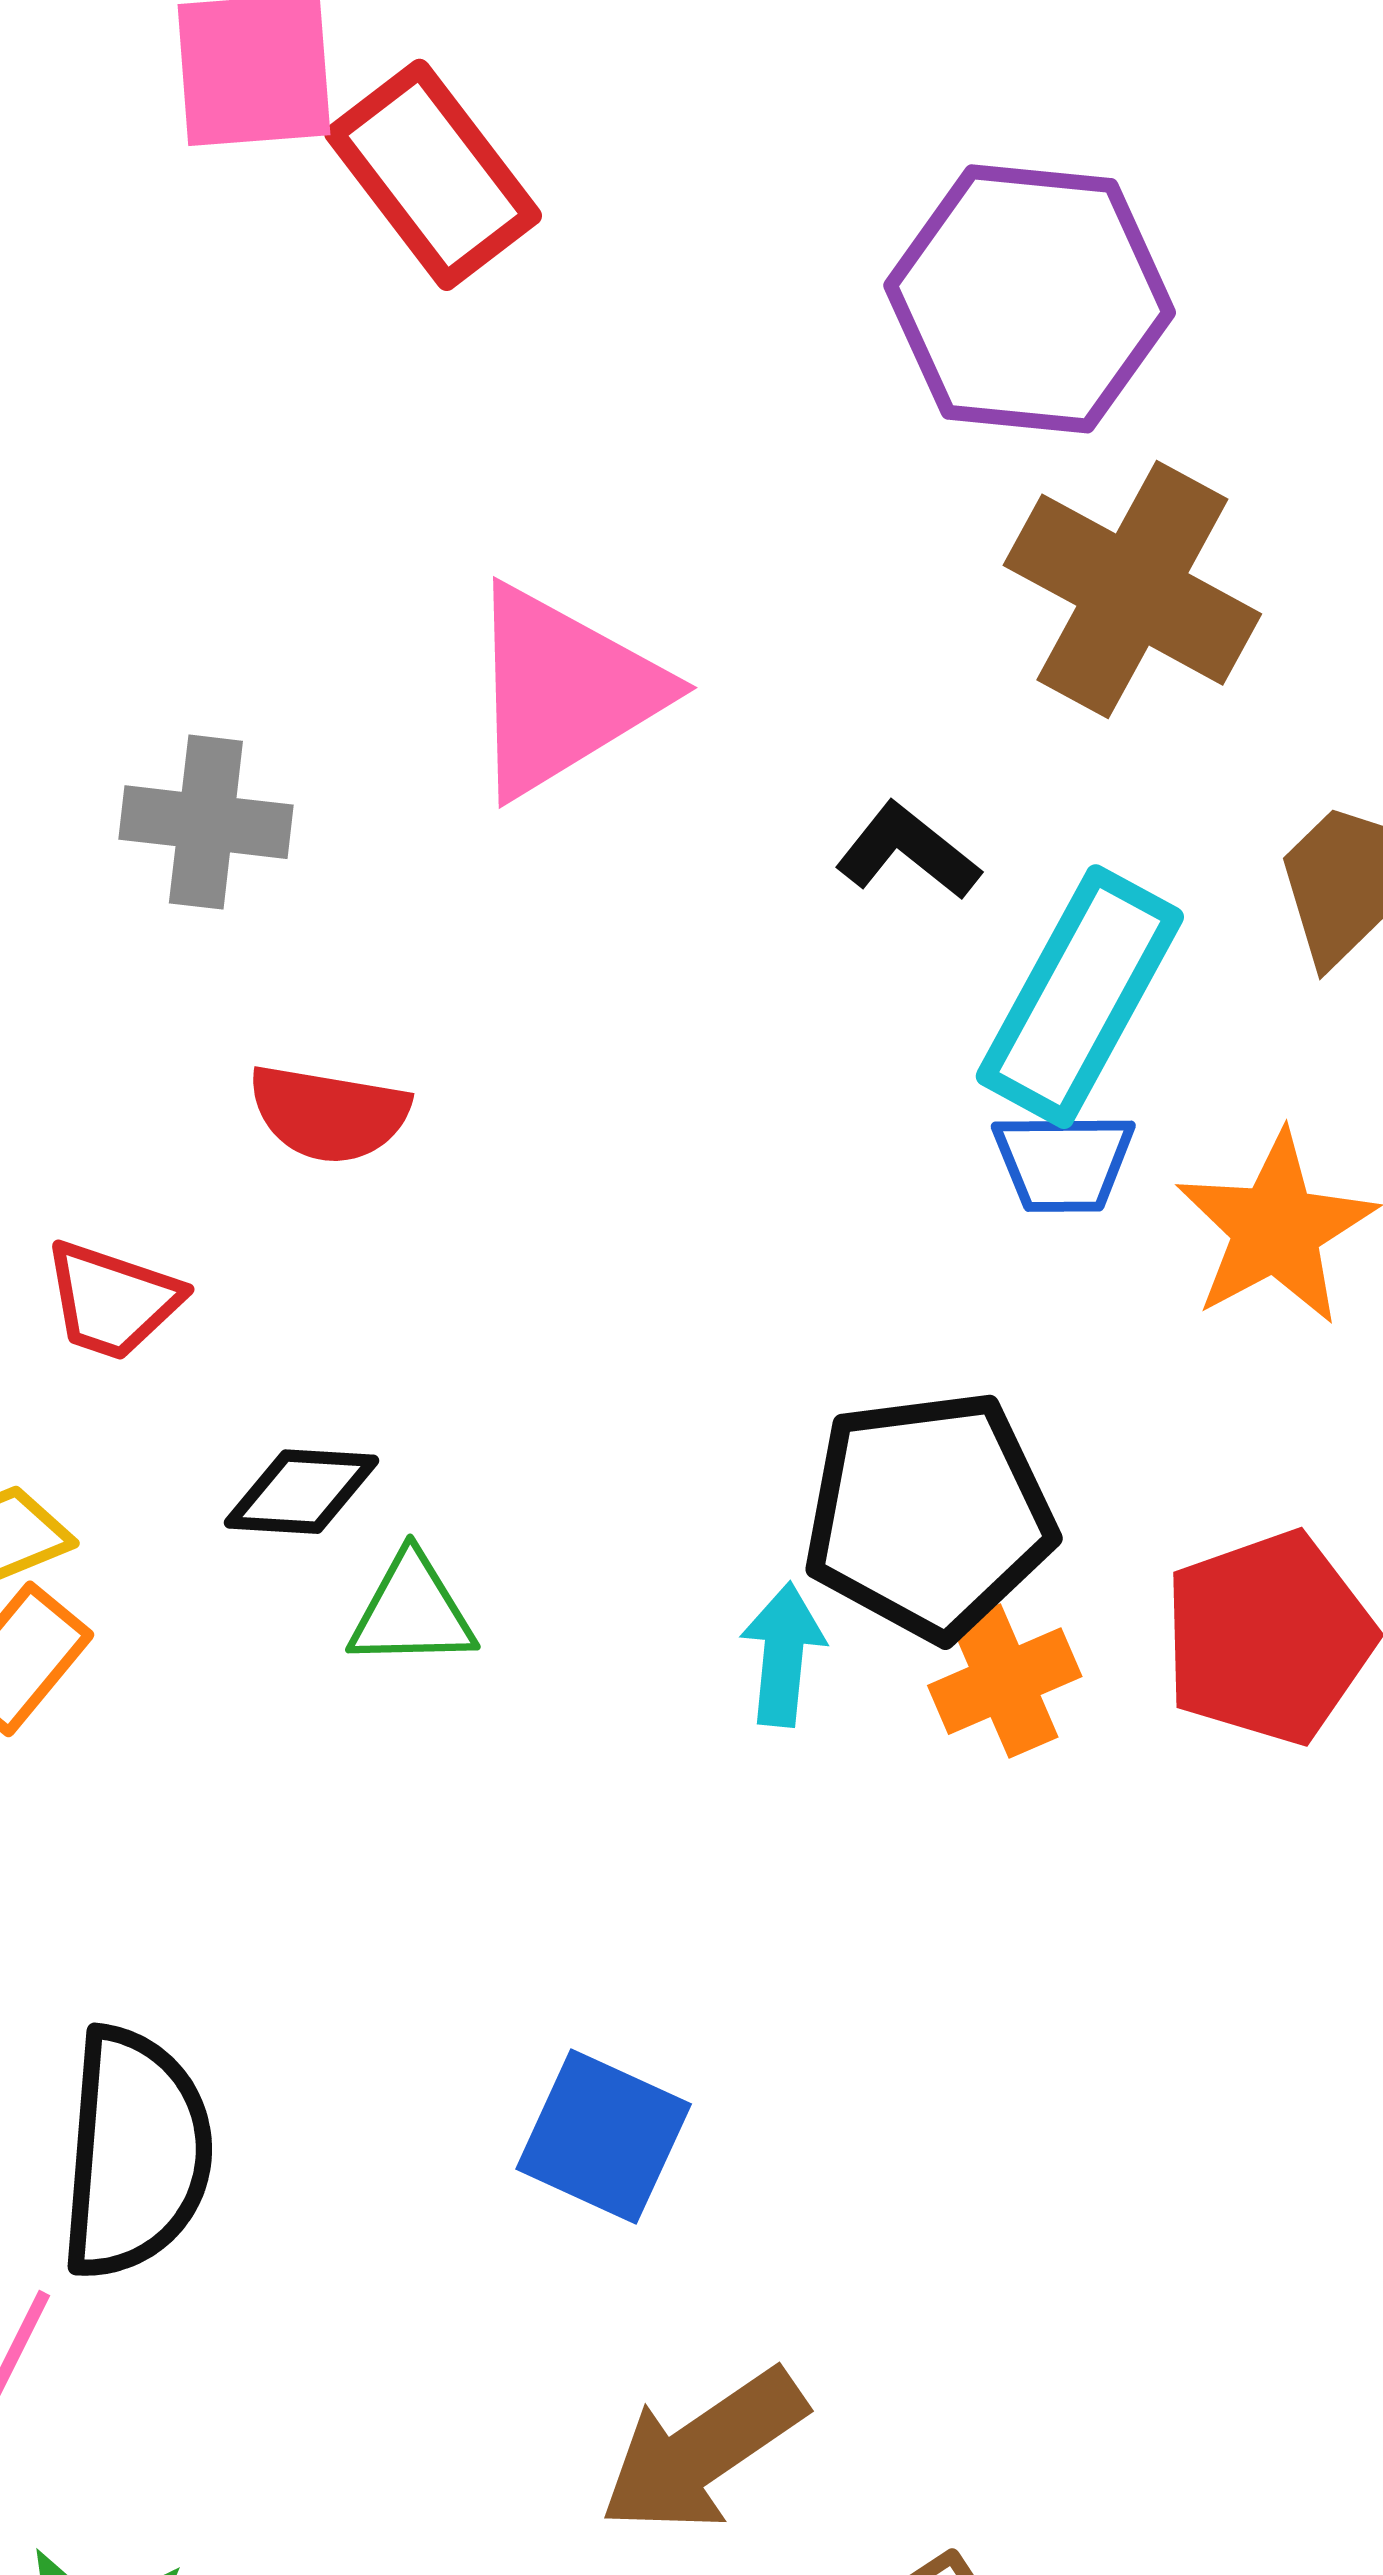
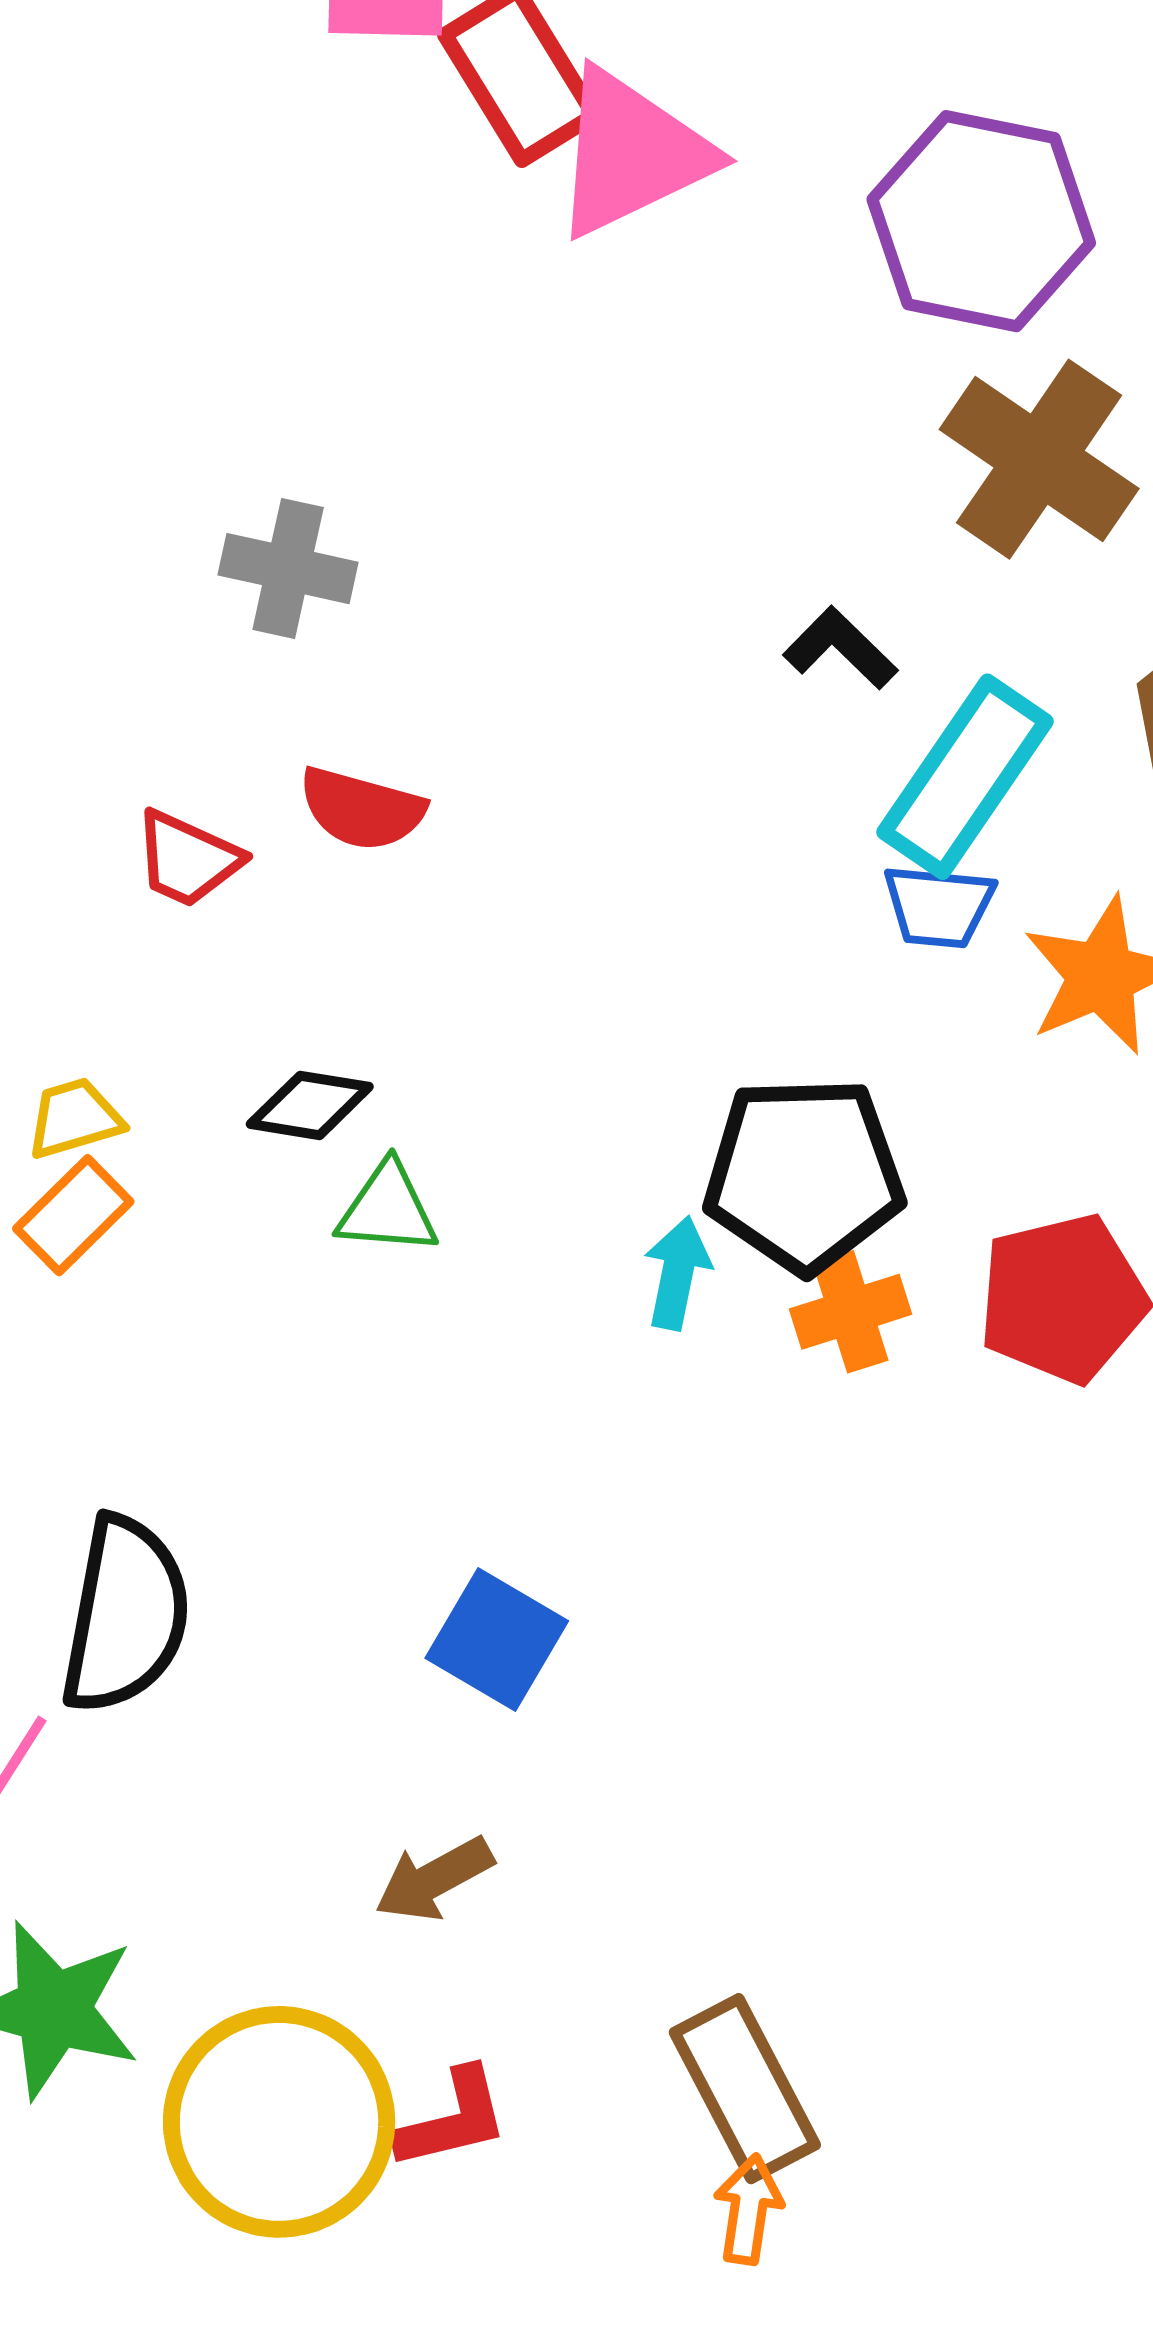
pink triangle: (563, 691) -> (631, 153), moved
red trapezoid: (112, 1300) -> (188, 859), moved
brown arrow: (703, 2451) -> (434, 1879), moved, size x0.7

